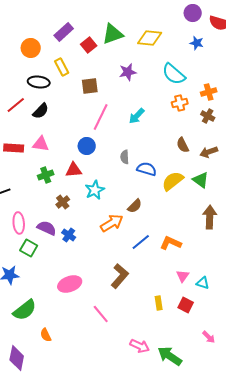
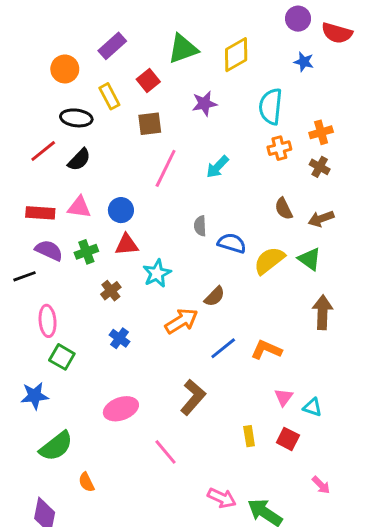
yellow diamond: (150, 38) -> (236, 55), turned -35
red square: (89, 45) -> (148, 80), moved
cyan semicircle: (174, 74) -> (271, 106), turned 55
blue circle: (87, 146) -> (121, 210), moved
purple semicircle: (47, 228) -> (49, 250), moved

